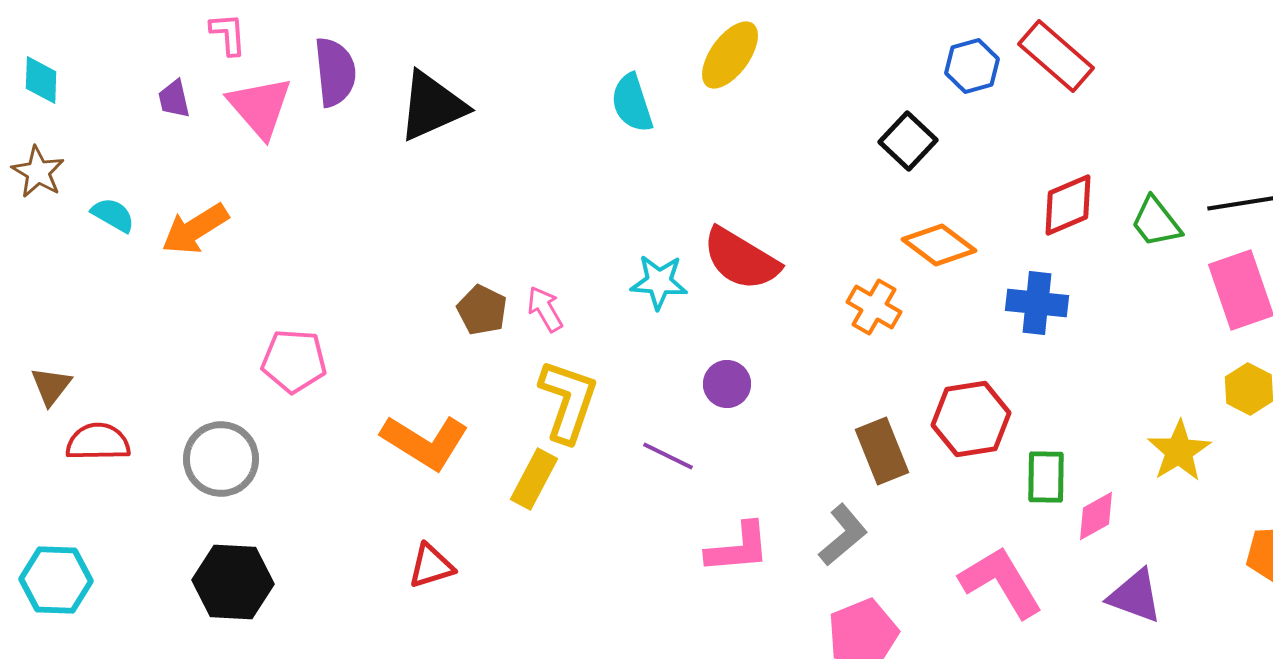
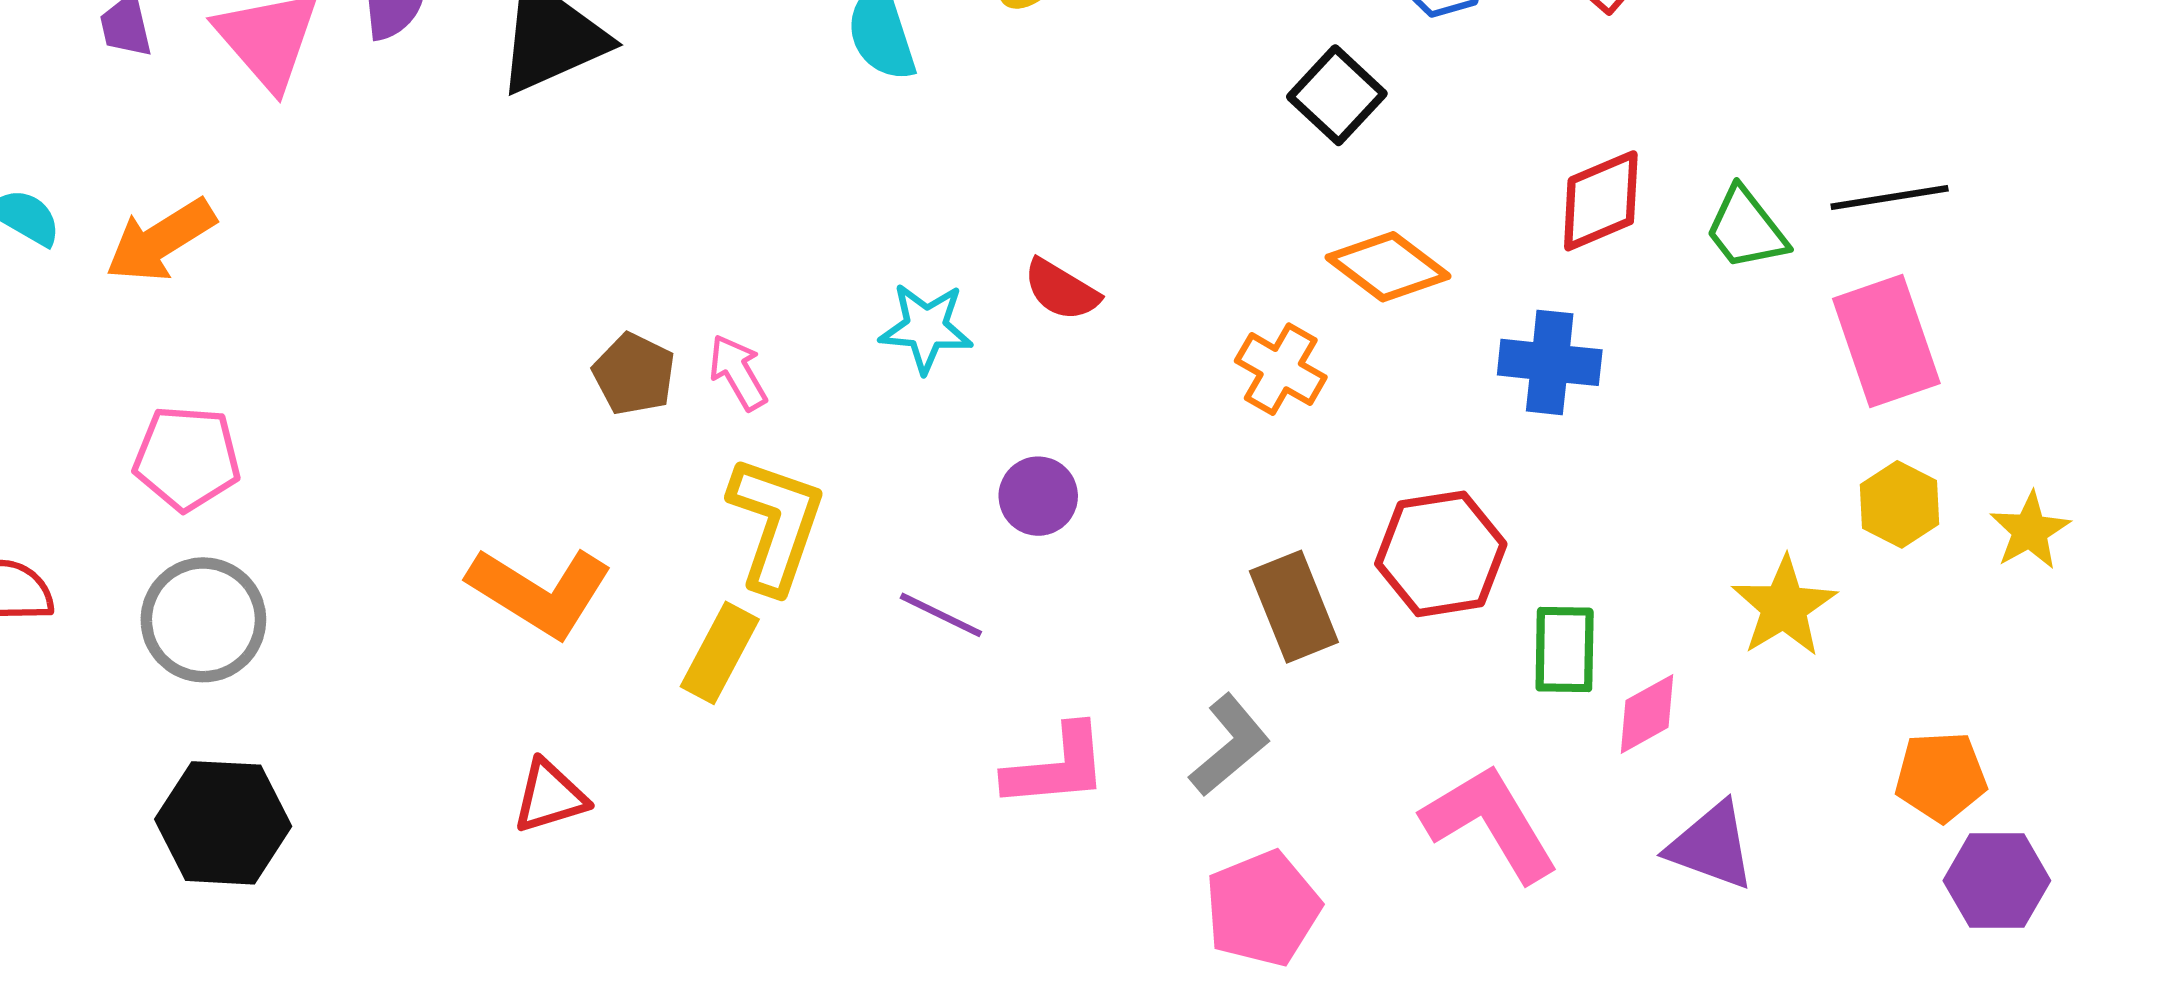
red semicircle: (741, 259) -> (1061, 290), size x0.6
pink pentagon: (294, 361) -> (187, 458), moved

